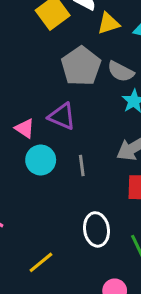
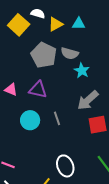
pink triangle: (25, 128) -> (11, 89), moved
white ellipse: (97, 229) -> (65, 166), moved

